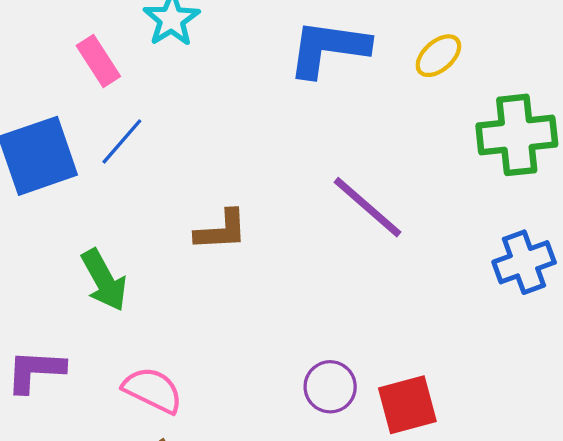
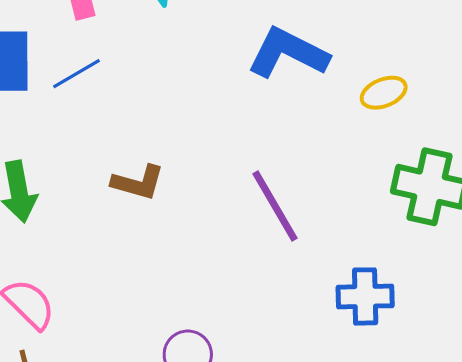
blue cross: (524, 262) -> (365, 296), moved

